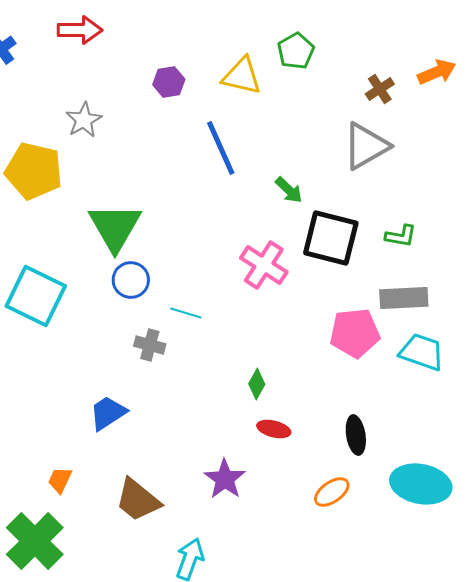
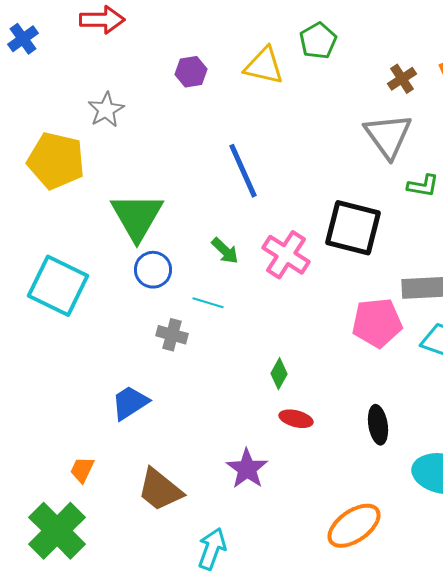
gray triangle: (366, 146) -> (388, 136), turned -36
blue line: (221, 148) -> (243, 171), moved
green arrow: (289, 190) -> (225, 251), moved
green L-shape: (401, 236) -> (423, 186), moved
orange ellipse: (332, 492) -> (354, 526), moved, size x1.5

